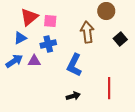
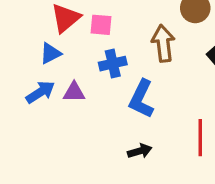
blue cross: (48, 44) -> (113, 64), moved

